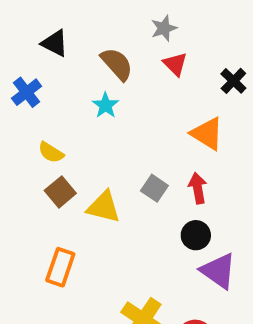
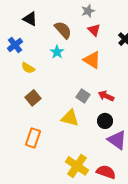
orange triangle: (207, 134) -> (92, 60), moved
yellow semicircle: (51, 152) -> (28, 68), moved
red arrow: (198, 188) -> (106, 96), turned -56
yellow triangle: (104, 207) -> (70, 118), moved

